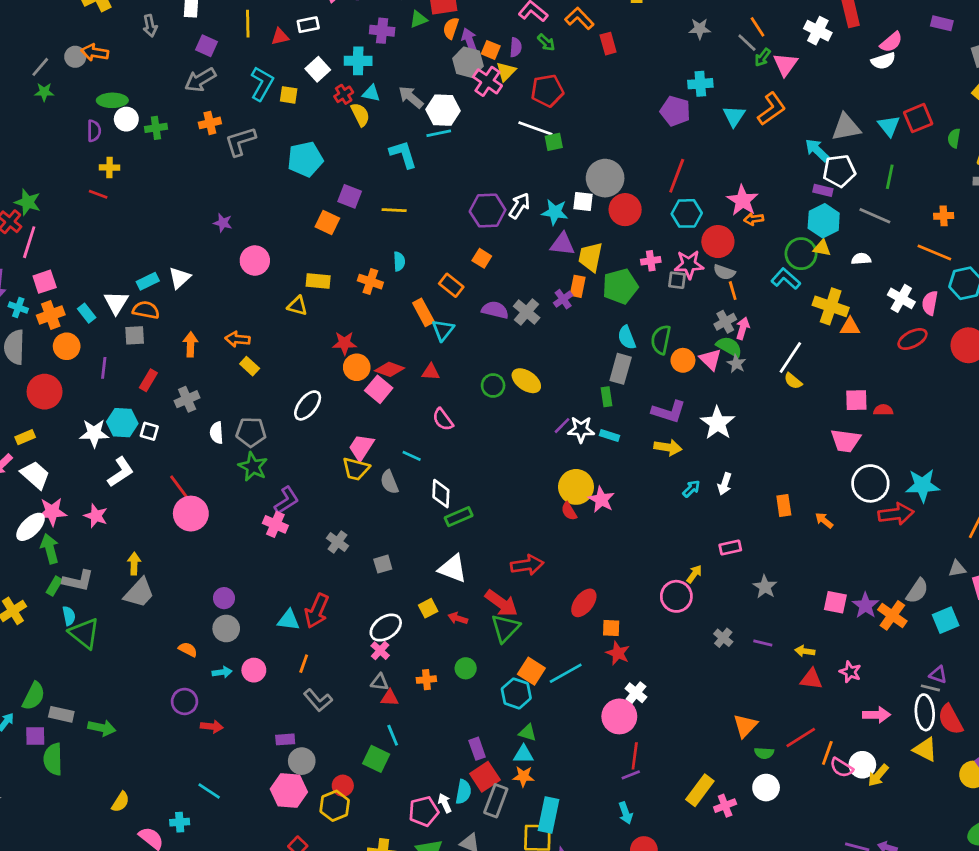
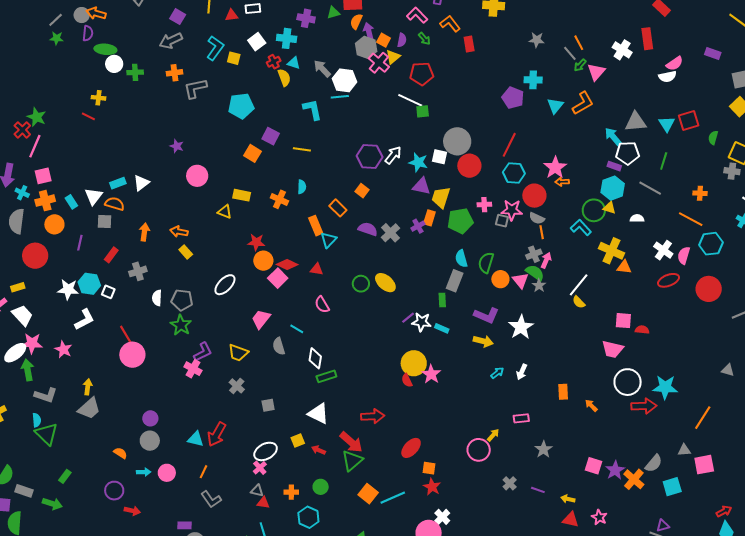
purple semicircle: (94, 131) -> (88, 33), moved
yellow trapezoid: (356, 469) -> (238, 353), moved
green rectangle: (54, 586) -> (65, 476), moved
purple triangle: (938, 675) -> (663, 526), turned -40
cyan hexagon: (516, 693) -> (308, 517), moved

